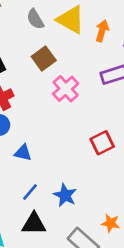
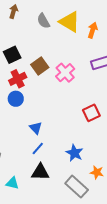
brown square: (44, 58) -> (40, 66), moved
blue triangle: (23, 153) -> (36, 128), moved, turned 32
blue star: (65, 195) -> (74, 153), moved

